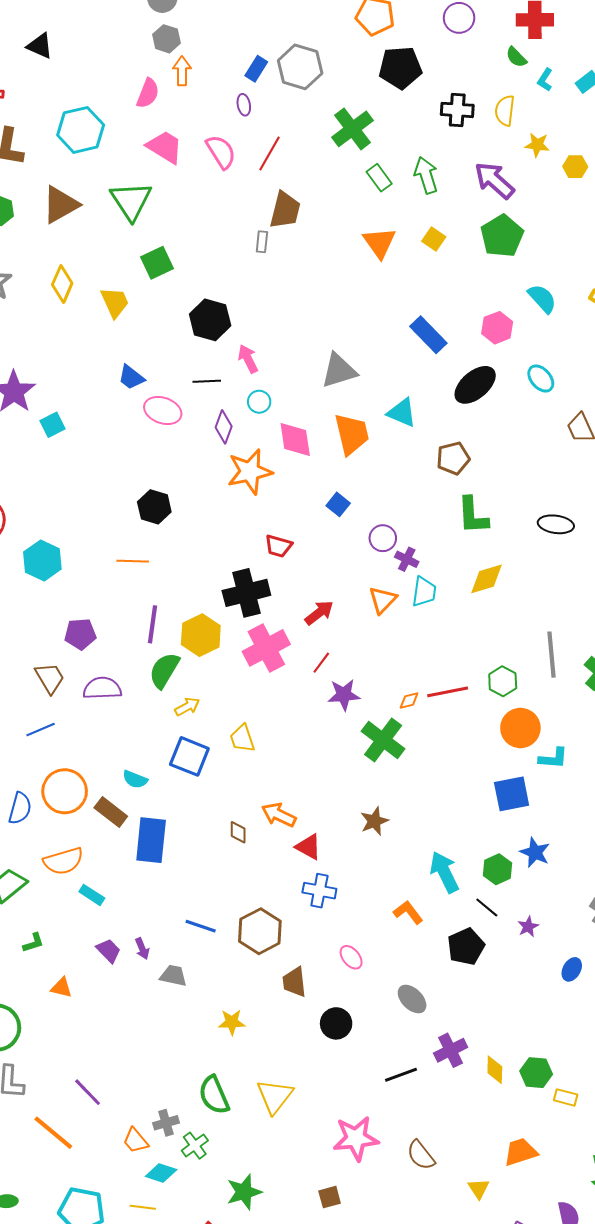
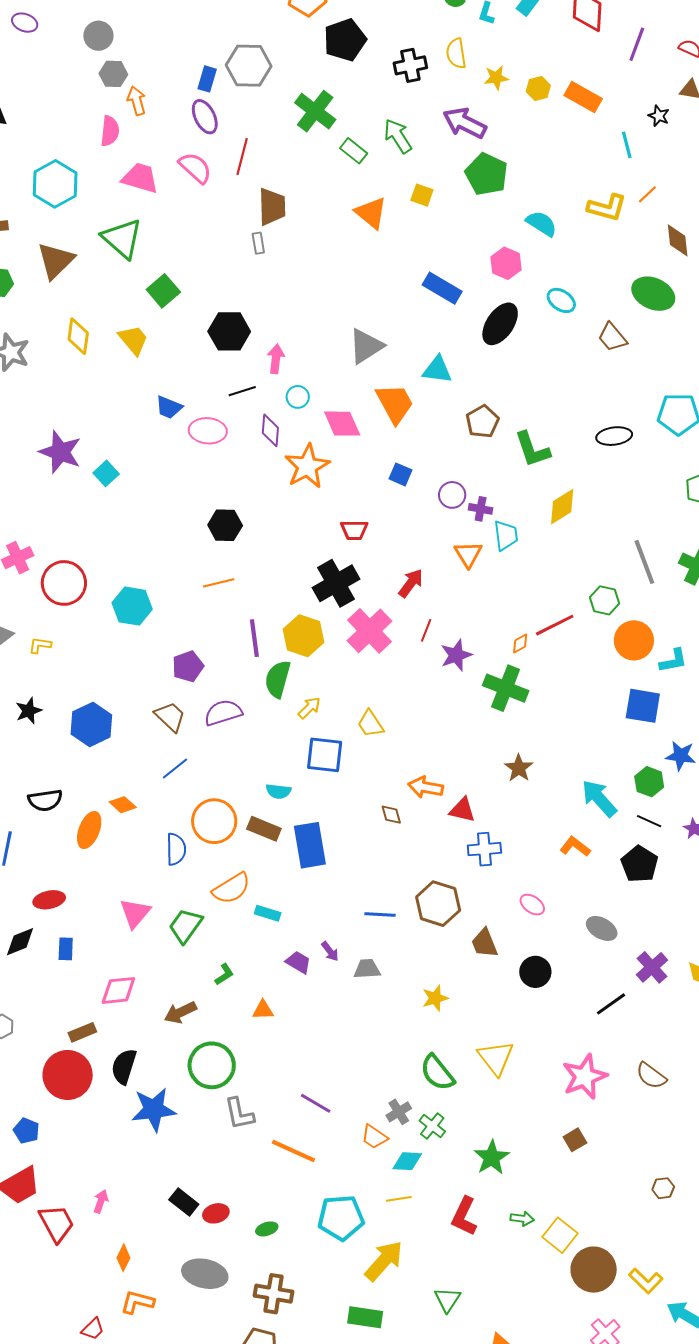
purple ellipse: (244, 105) -> (205, 117), size x1.6
pink arrow: (248, 359) -> (276, 359), turned 48
brown pentagon: (453, 458) -> (482, 422), moved
blue square: (512, 794) -> (643, 706), turned 36

